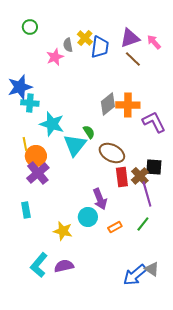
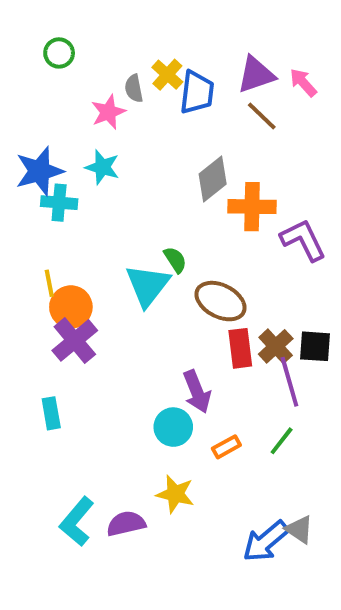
gray diamond: (108, 104) -> (213, 179), moved
cyan star: (52, 124) -> (102, 167), moved, size x0.7
black square: (154, 167) -> (315, 346), moved
yellow star: (63, 231) -> (175, 494), moved

